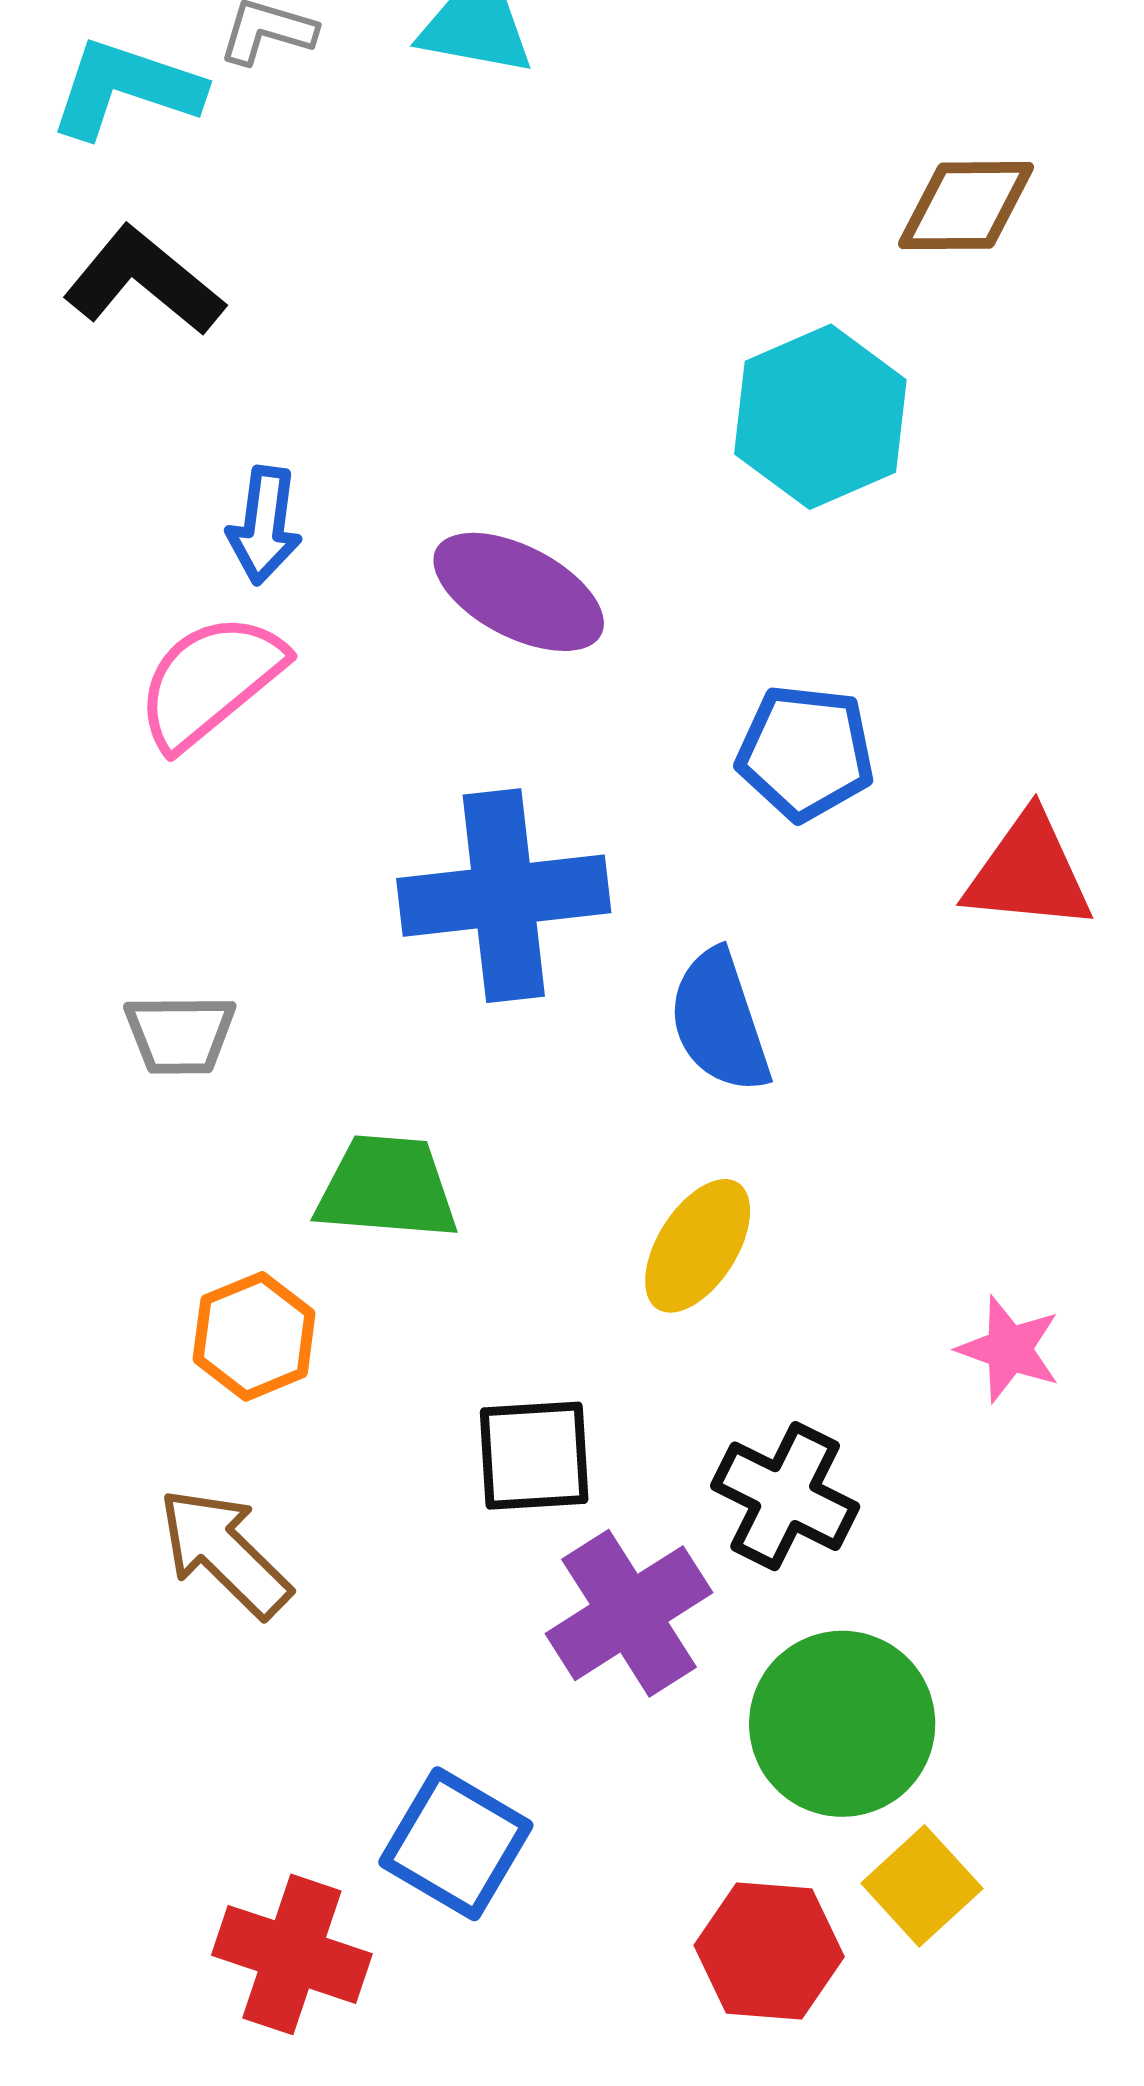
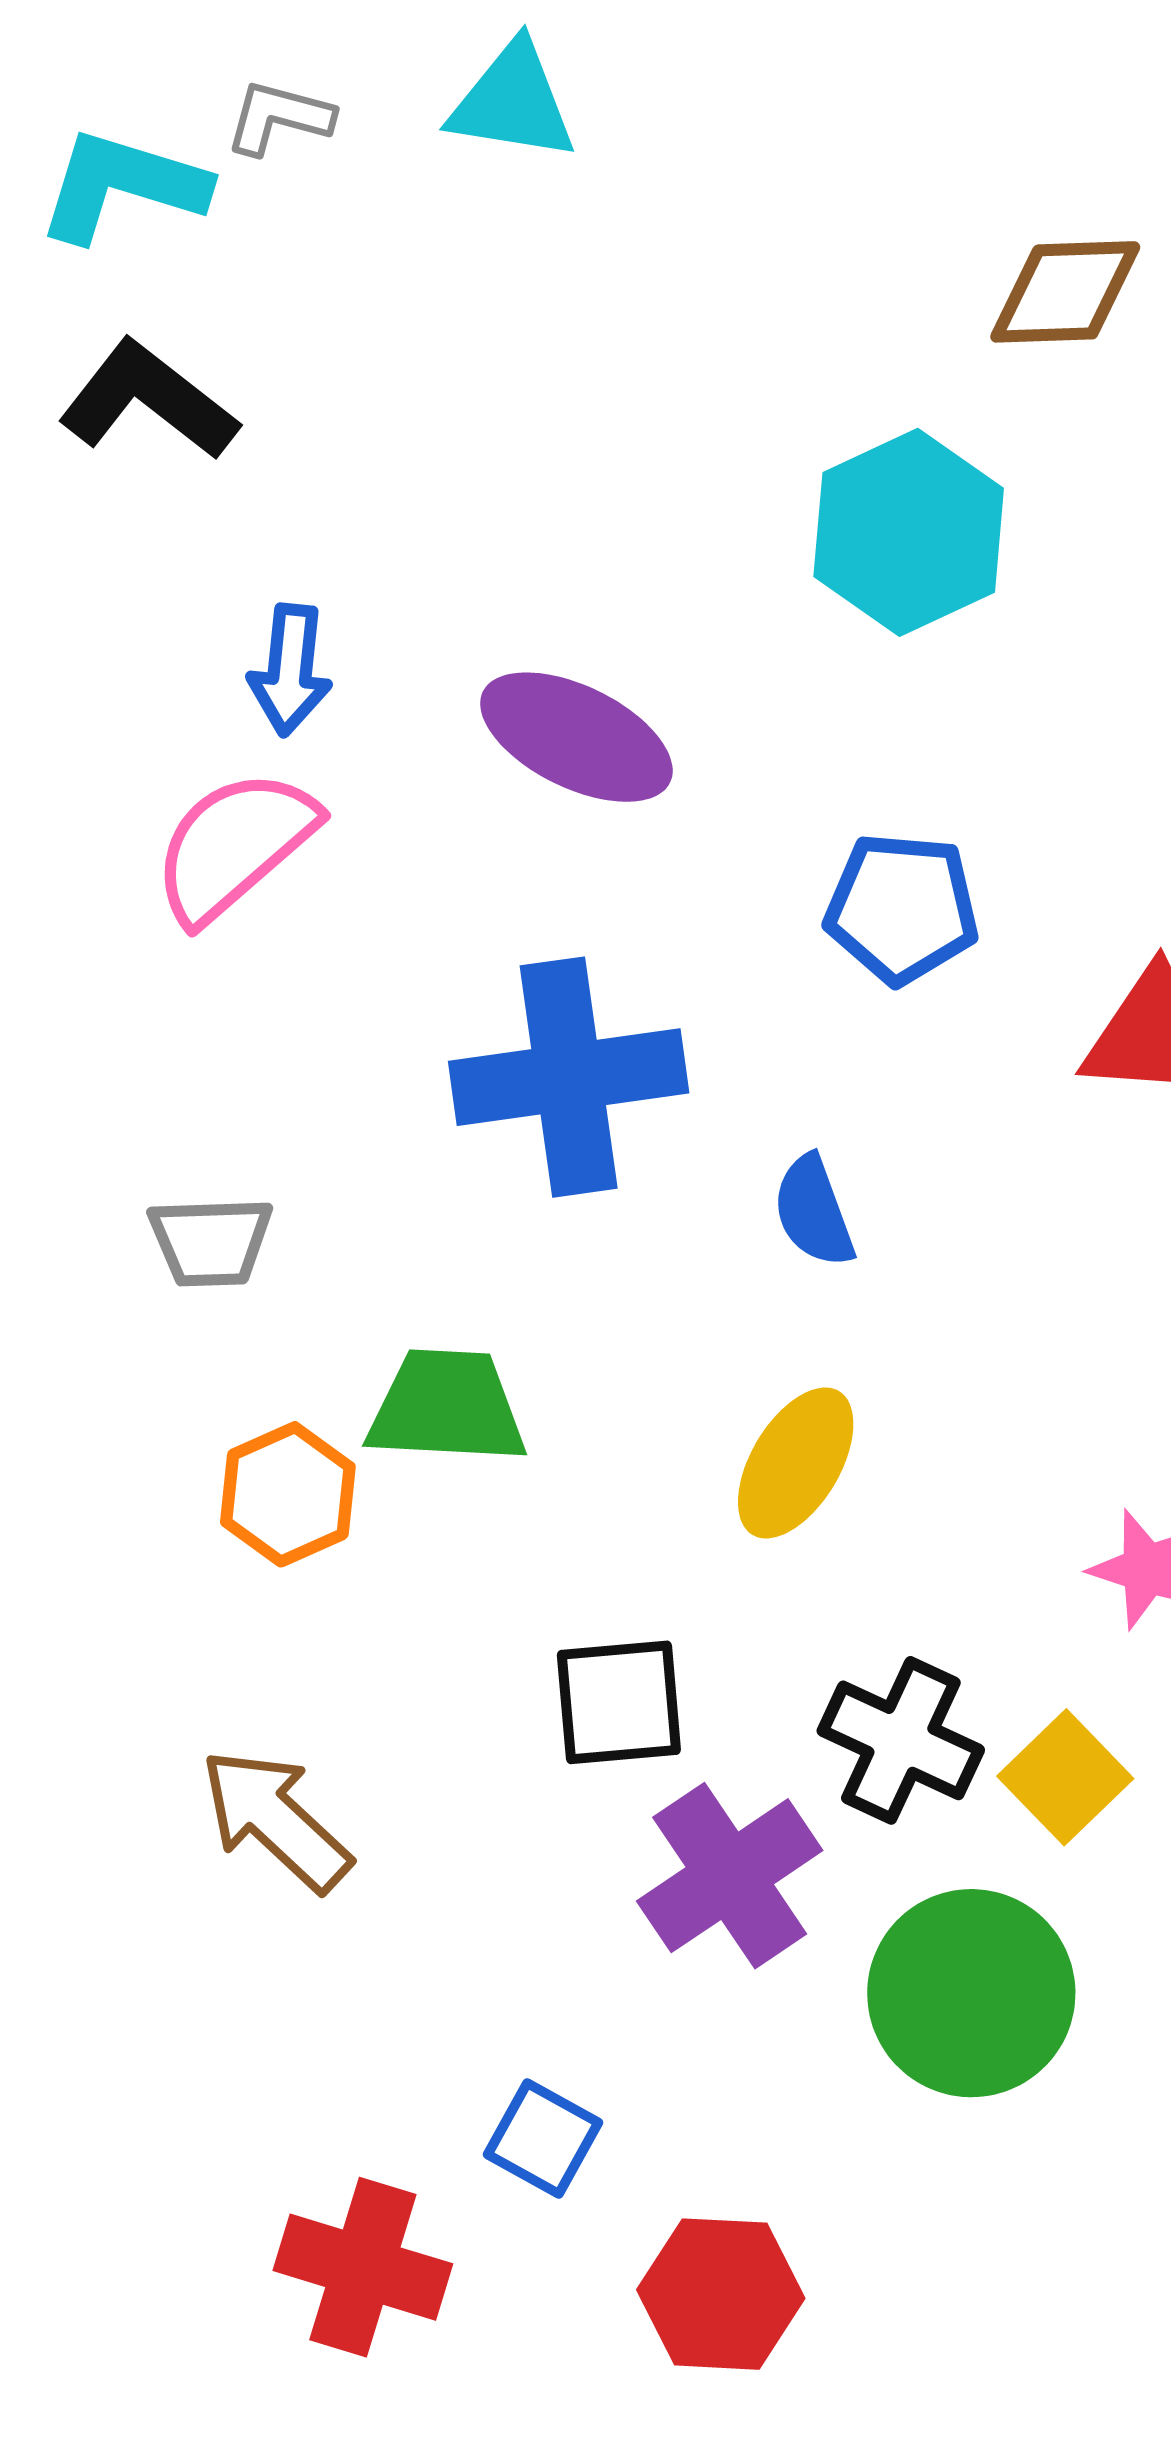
blue semicircle: (720, 1021) -> (814, 1211), size x0.7
orange hexagon: (254, 1336) -> (288, 1494), moved
blue square: (456, 1844) -> (543, 2139), size x0.7
yellow square: (922, 1886) -> (1065, 1777), moved
red hexagon: (769, 1951) -> (721, 2294), moved

